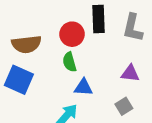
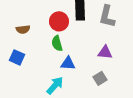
brown semicircle: (26, 44) -> (23, 29), size x0.6
blue square: (19, 80) -> (17, 57), size x0.7

